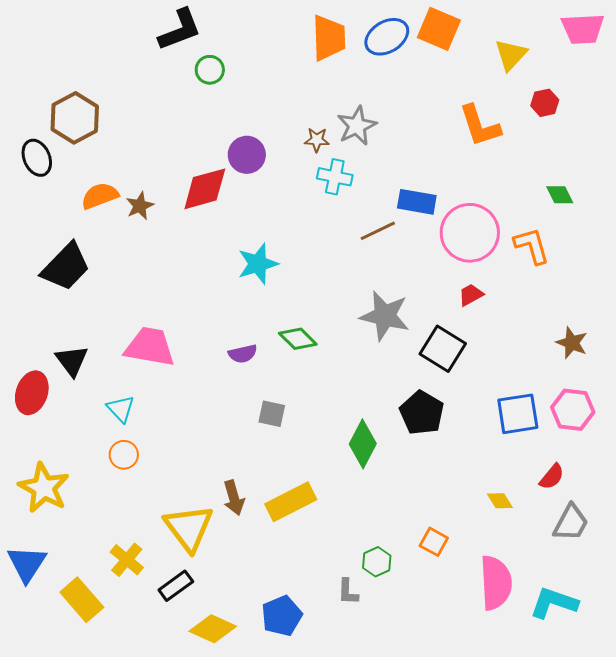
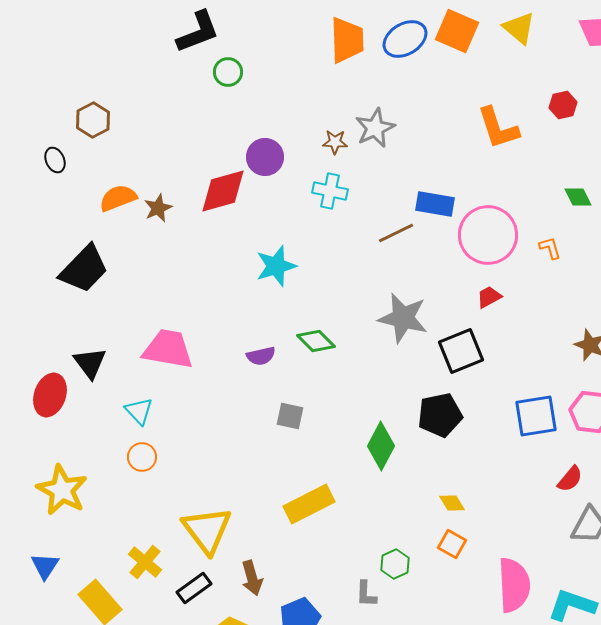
yellow triangle: (511, 55) -> (519, 28), moved, turned -33
brown hexagon: (75, 118) -> (93, 120), size x0.7
black ellipse: (37, 158) -> (55, 160), size x0.7
cyan cross: (335, 177) -> (330, 191), moved
orange L-shape: (532, 246) -> (550, 248), size x0.6
black square: (443, 349) -> (461, 351), turned 36
black pentagon: (422, 413) -> (440, 415), turned 30
brown arrow: (234, 498) -> (252, 578), moved
yellow diamond: (500, 501) -> (452, 503), moved
blue triangle: (27, 564) -> (45, 566), size x0.7

